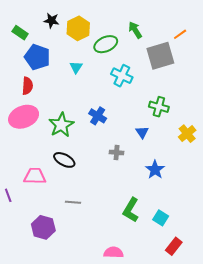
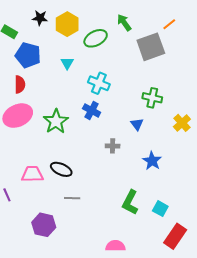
cyan cross: (122, 76) -> (99, 83), moved
black ellipse: (64, 160) -> (61, 169), moved
red rectangle: (174, 246) -> (175, 236), size x1.4

